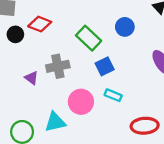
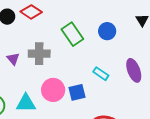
blue square: (105, 66) -> (77, 92), moved
cyan rectangle: (113, 95) -> (101, 74), moved

